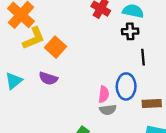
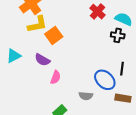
black line: (143, 57) -> (122, 69), moved
blue ellipse: (126, 86) -> (105, 80), turned -60
pink semicircle: (104, 94) -> (56, 77), moved

